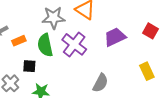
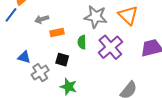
green semicircle: (45, 45) -> (82, 42), size x0.6

